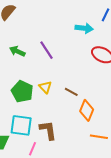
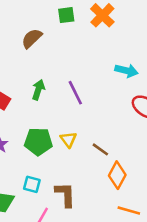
green arrow: (17, 51) -> (38, 90), turned 77
green pentagon: (22, 91) -> (38, 141), turned -30
cyan square: (21, 125) -> (32, 184), size x0.6

